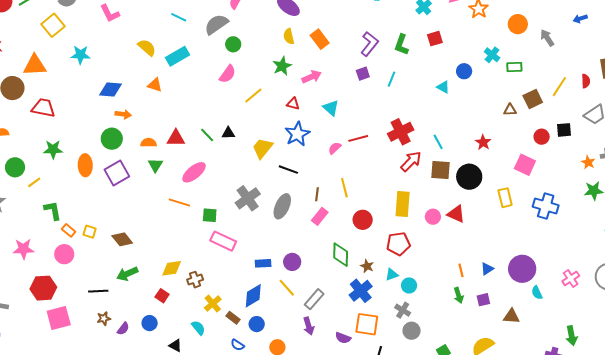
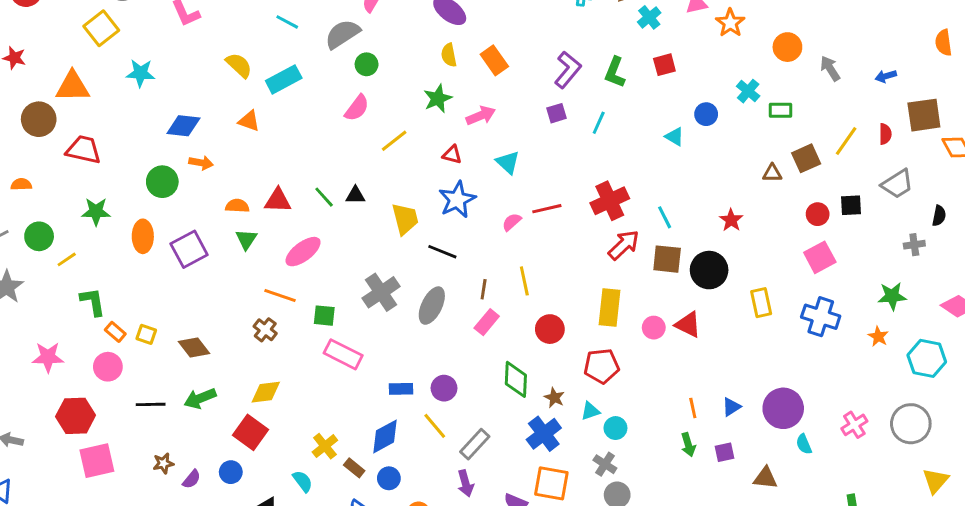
blue arrow: (580, 19) -> (886, 76), moved
green circle: (112, 139) -> (162, 182), moved
yellow trapezoid: (262, 148) -> (405, 219), turned 125
orange star: (588, 162) -> (878, 336), moved
pink square: (525, 165) -> (820, 257), moved, turned 35
brown cross: (195, 280) -> (265, 330), moved, turned -35
black line: (98, 291) -> (151, 404), moved
red square: (162, 296) -> (250, 432), size x1.6

